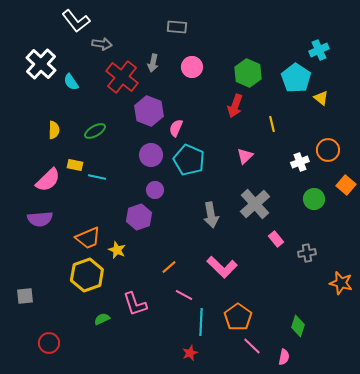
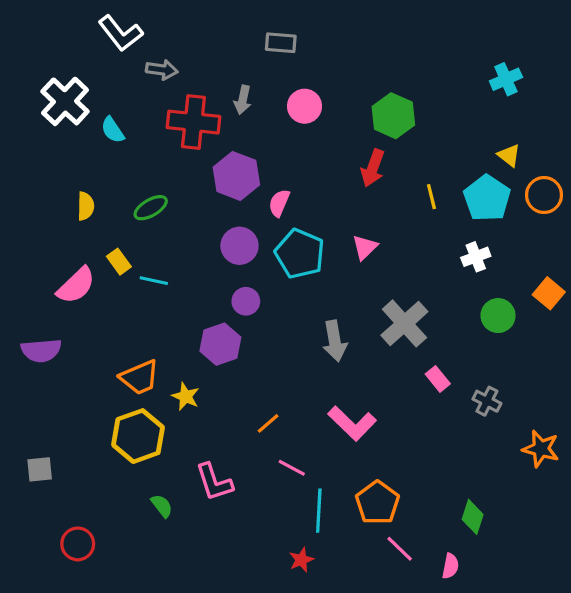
red cross: (122, 77) -> (193, 122), turned -32
cyan pentagon: (296, 78) -> (487, 198), moved
orange circle: (328, 150) -> (544, 195), moved
pink triangle: (245, 156) -> (365, 247), moved
yellow rectangle: (75, 165) -> (119, 262), turned 42
purple semicircle: (40, 219) -> (41, 350), moved
gray cross: (307, 253) -> (487, 401), turned 36
green semicircle: (102, 319) -> (162, 506), turned 77

